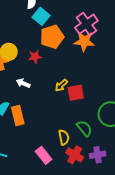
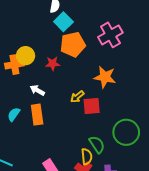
orange star: (84, 41) -> (105, 77), moved
orange rectangle: (18, 115) -> (37, 115), moved
yellow semicircle: (64, 137) -> (87, 157), moved

